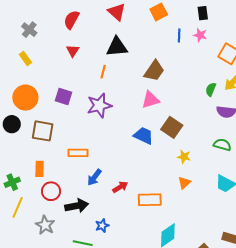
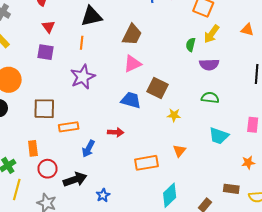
purple square: (63, 97) -> (45, 52), moved
brown square: (43, 131) -> (44, 109), moved
orange triangle: (184, 183) -> (179, 151), moved
red arrow: (120, 187) -> (116, 132), moved, turned 42

